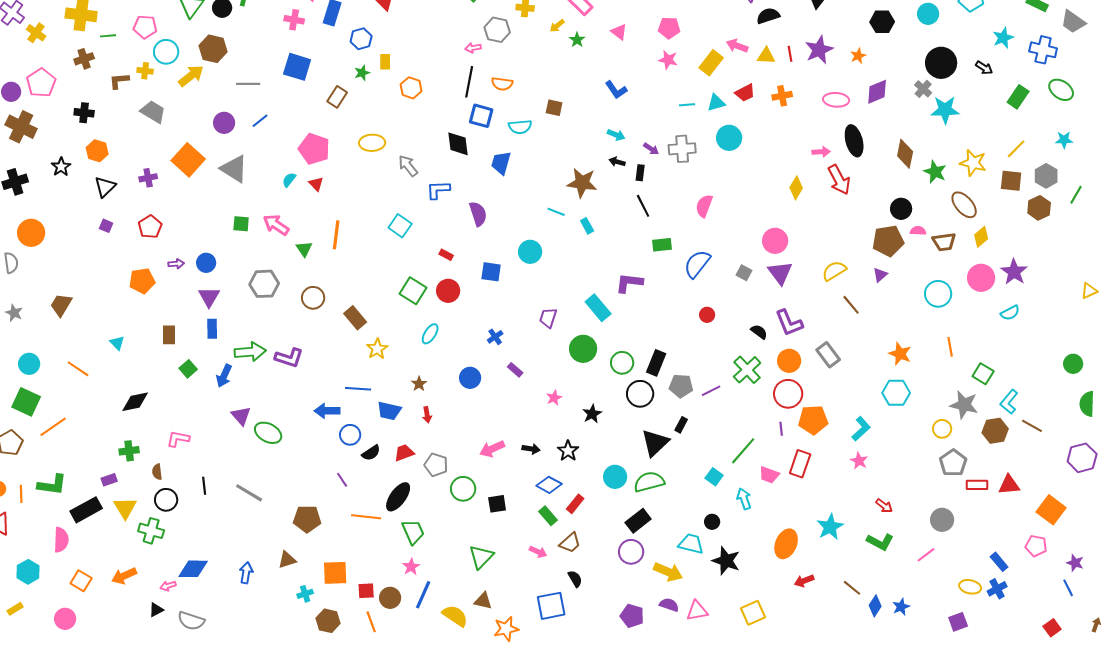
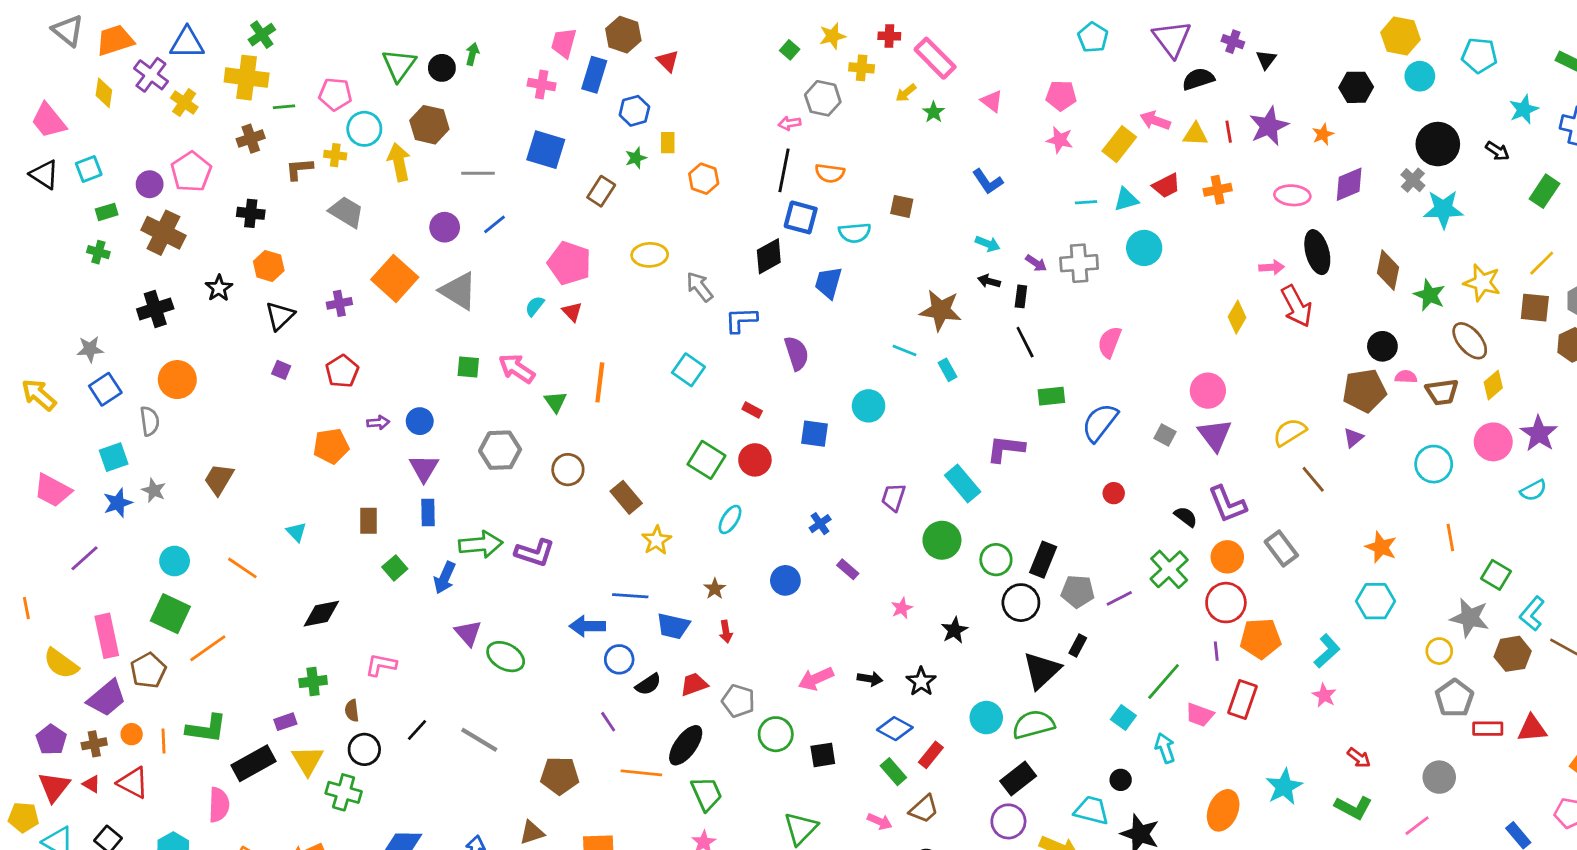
yellow arrow: (191, 76) -> (399, 162), turned -64
black diamond: (458, 144) -> (769, 256), turned 68
black line: (204, 486) -> (417, 730), turned 48

